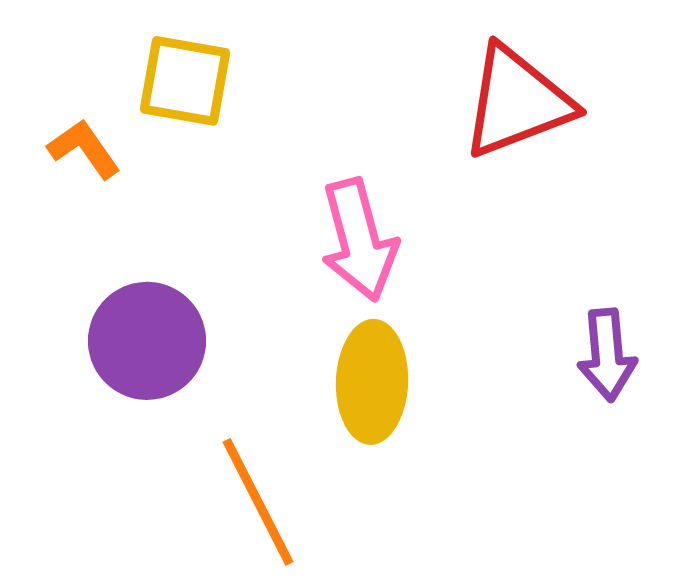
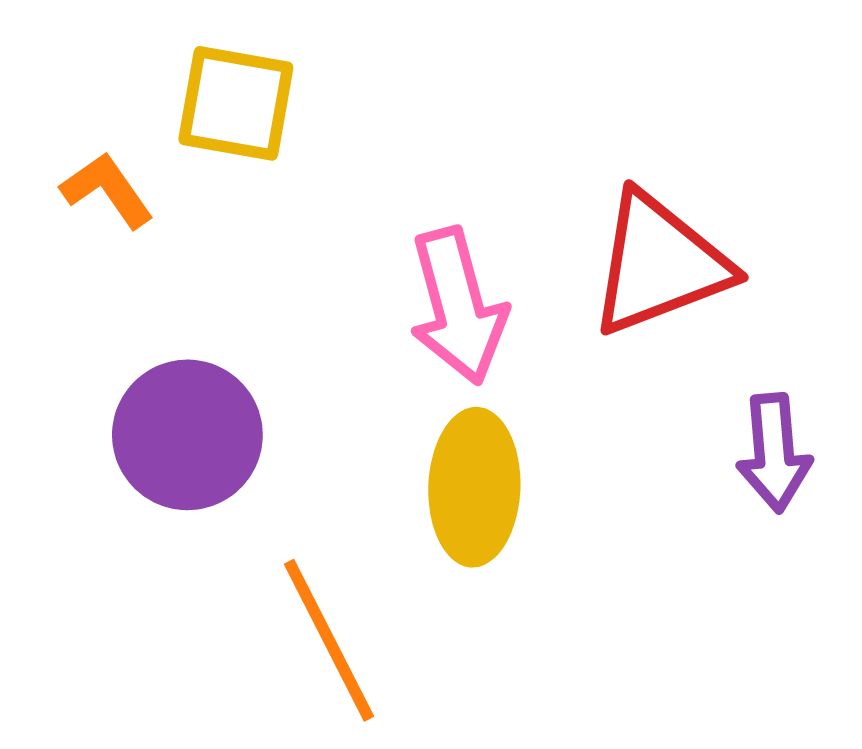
red triangle: (517, 102) -> (659, 264), moved

